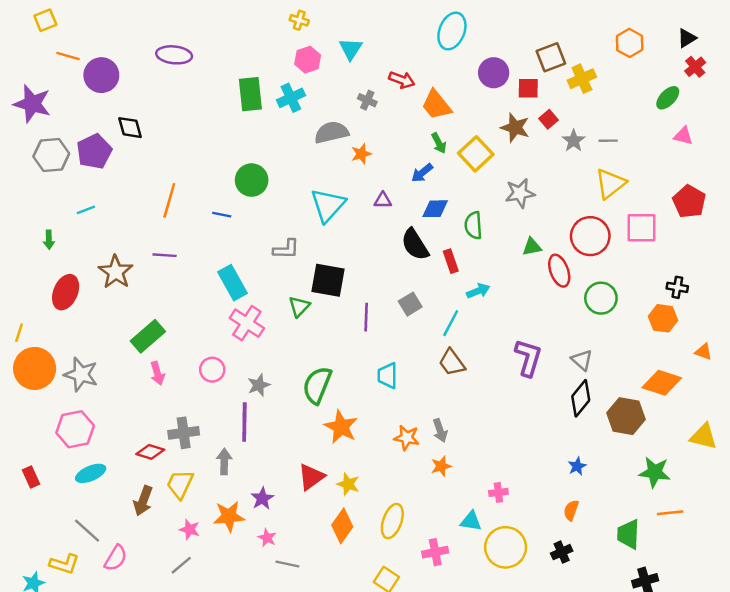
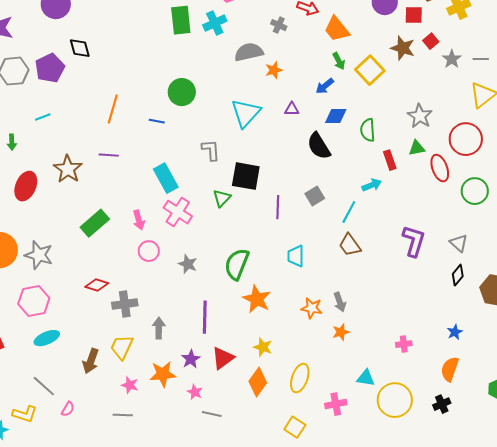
gray star: (520, 193) -> (420, 116), moved, turned -30
gray L-shape: (286, 249) -> (211, 150), turned -95
red rectangle: (451, 261) -> (390, 160), moved
pink arrow: (157, 373) -> (139, 220), moved
gray star: (259, 385) -> (188, 264), turned -30
black diamond: (581, 398) -> (458, 275), size x0.7
purple line: (244, 422) -> (205, 317), moved
red diamond: (150, 452) -> (97, 285), moved
red triangle: (311, 477) -> (223, 358), moved
pink cross: (498, 492) -> (404, 344), moved
orange semicircle: (571, 510) -> (450, 369), size x1.4
pink semicircle: (116, 558) -> (68, 409), size x0.7
gray line: (181, 565) -> (123, 415), turned 42

